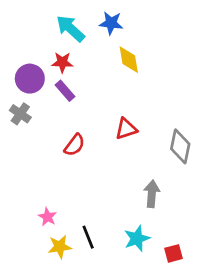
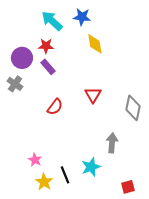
red triangle: (126, 129) -> (93, 95), turned -42
cyan star: (137, 239) -> (91, 167), moved
yellow star: (60, 247) -> (44, 182), turned -30

